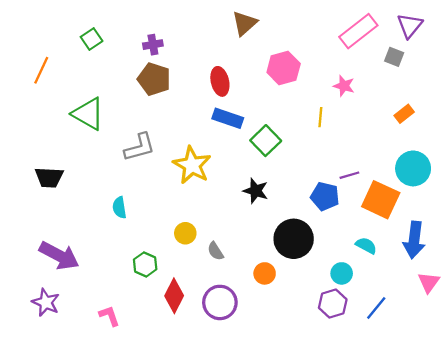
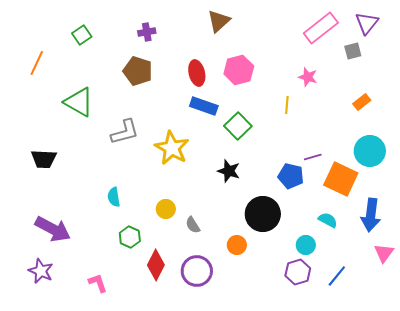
purple cross: (153, 45) -> (147, 32), moved
gray square: (394, 57) -> (353, 51), turned -36
pink hexagon: (284, 68) -> (239, 70), moved
cyan semicircle: (119, 208) -> (114, 197), moved

